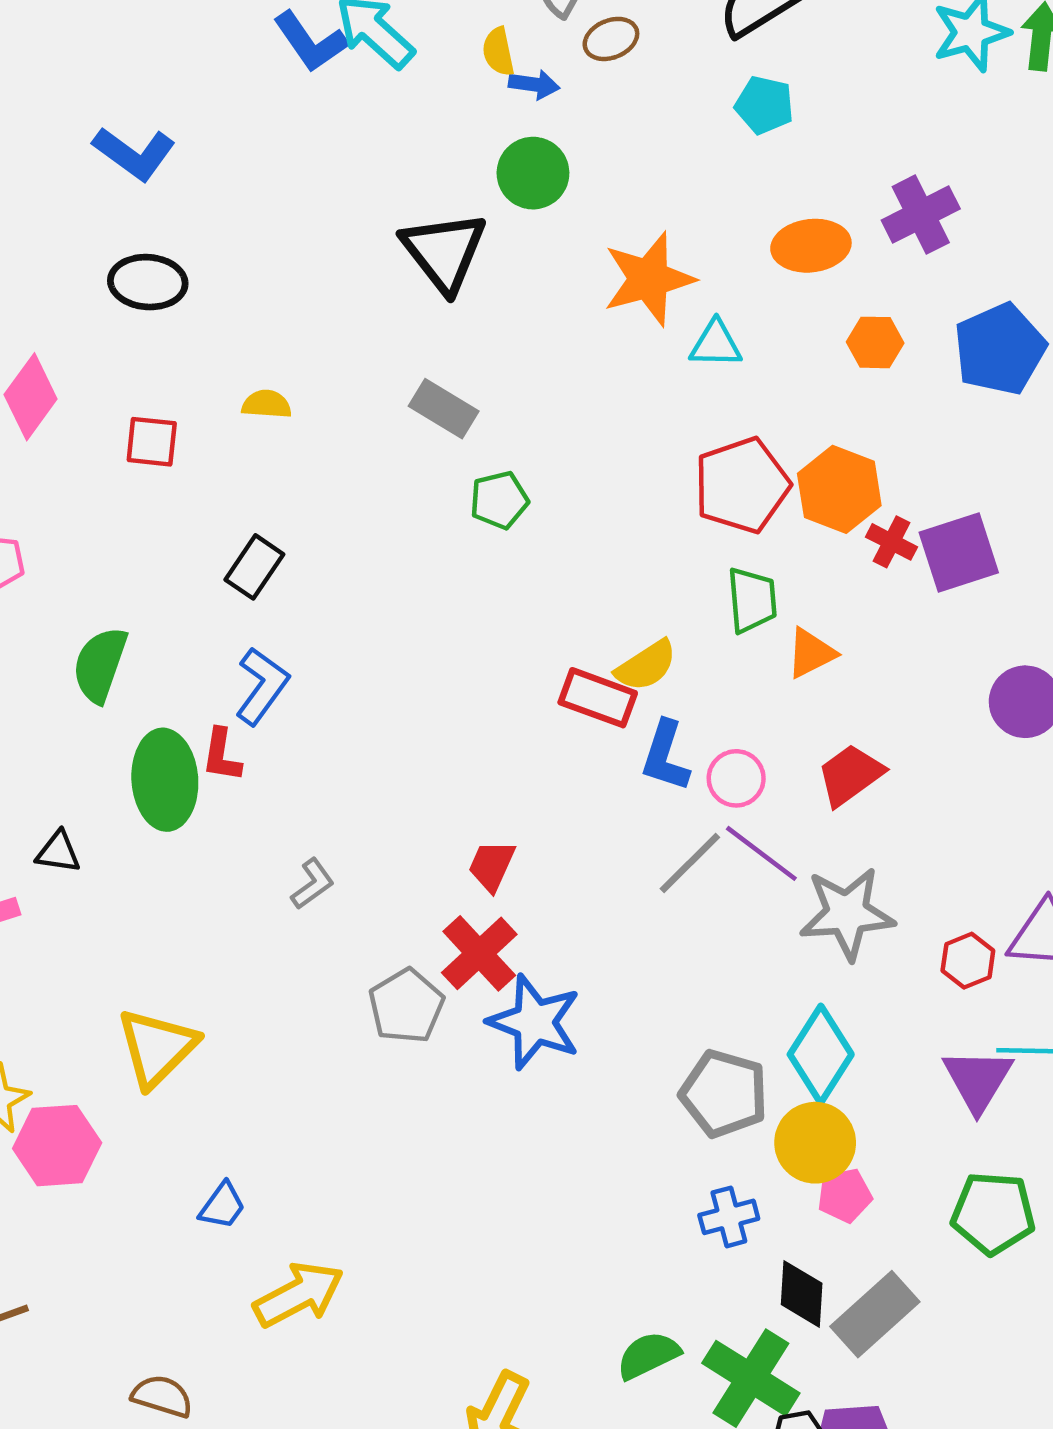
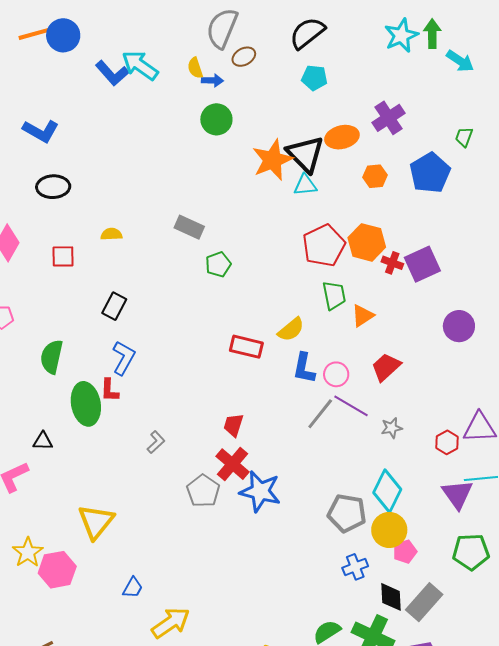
black triangle: (444, 252) -> (305, 154), moved
red rectangle: (598, 698) -> (246, 347), moved
gray star: (847, 913) -> (392, 428), size x0.5

